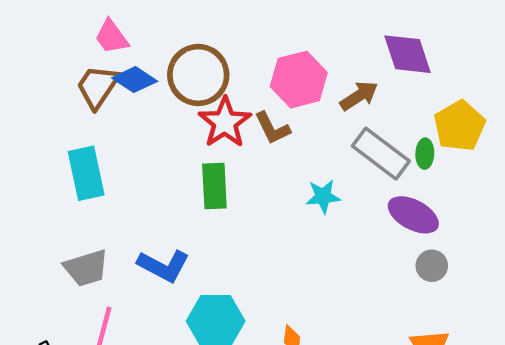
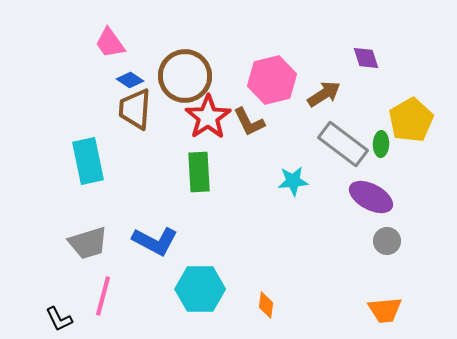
purple diamond: (407, 54) -> (366, 58), size x0.6
blue diamond: (135, 80) -> (130, 80), size x0.7
brown trapezoid: (98, 87) -> (135, 109), moved, turned -30

